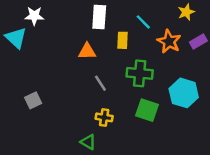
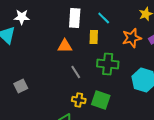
cyan line: (143, 22) -> (104, 18), moved
orange star: (169, 42) -> (132, 38), turned 30
green square: (147, 110) -> (101, 100), moved

